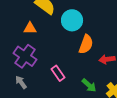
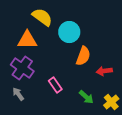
orange triangle: (30, 28) -> (27, 40), size x1.5

